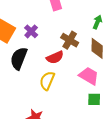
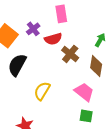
purple cross: (31, 31) -> (33, 29), moved
red semicircle: (55, 57) -> (53, 39), moved

